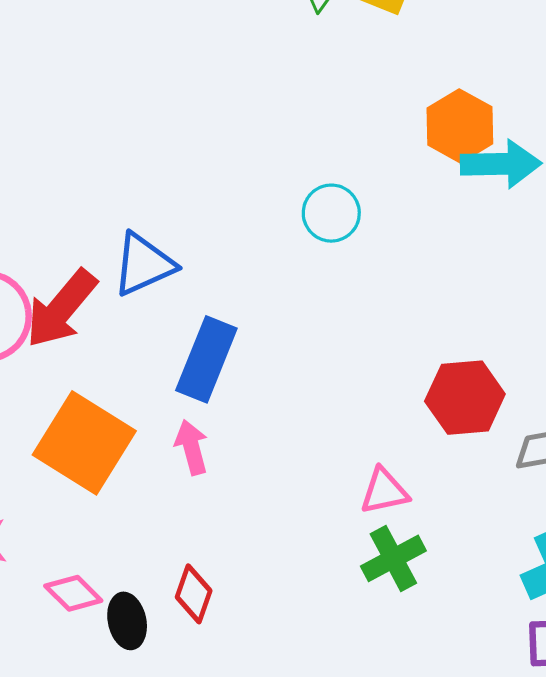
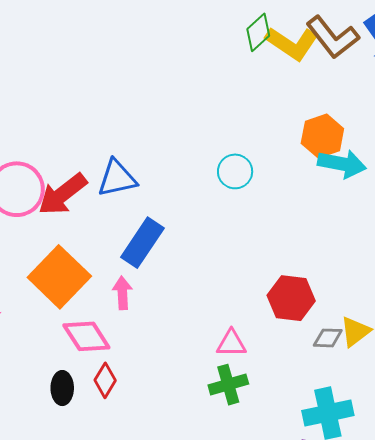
pink diamond: (73, 593) -> (86, 336), moved, size x1.4

